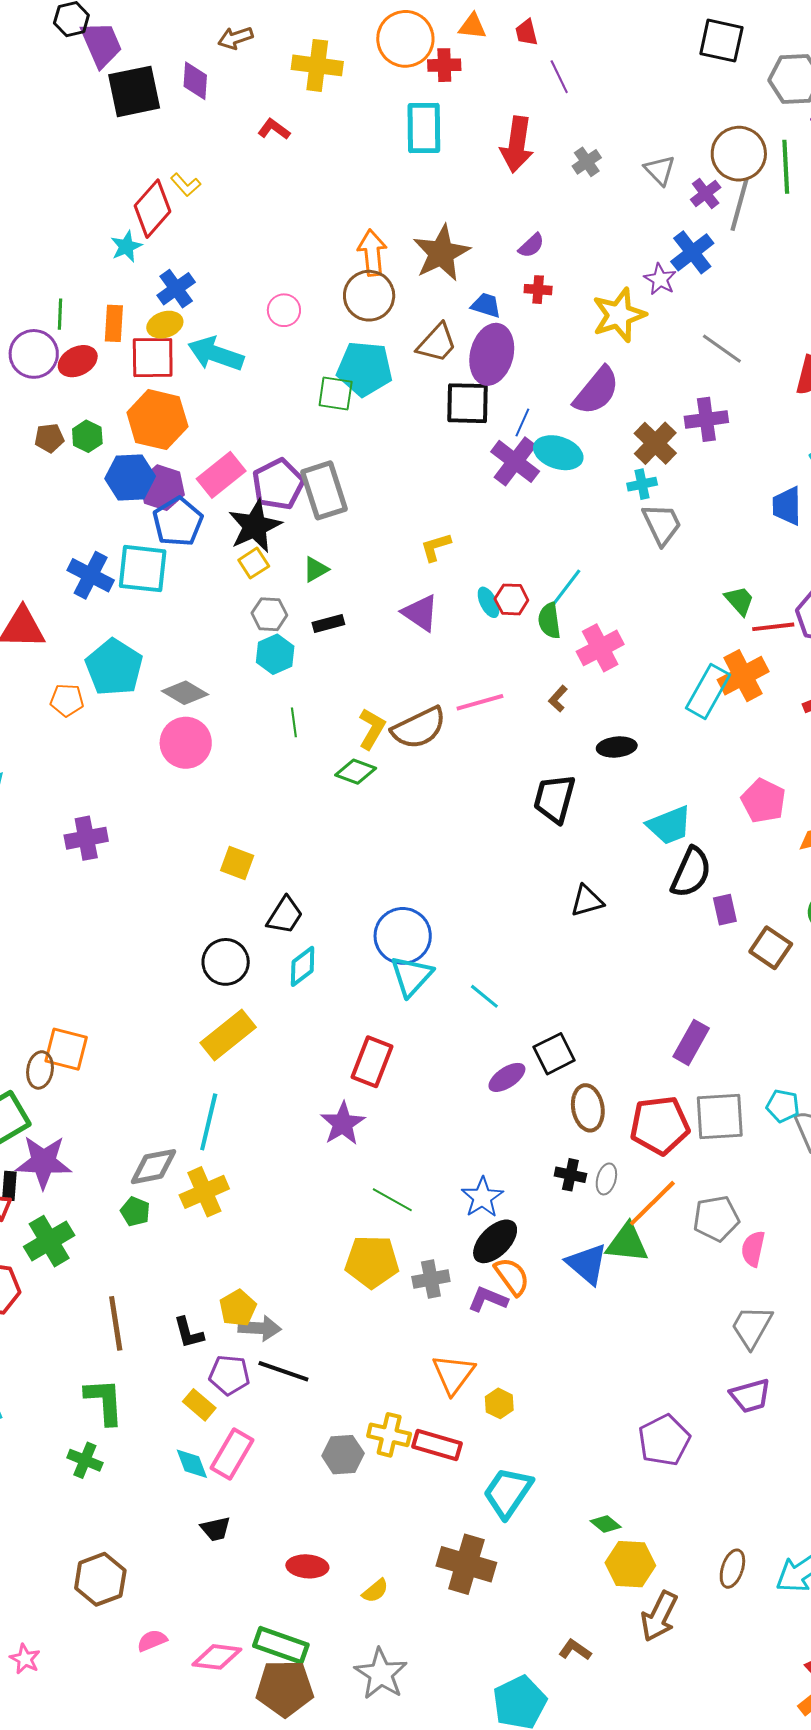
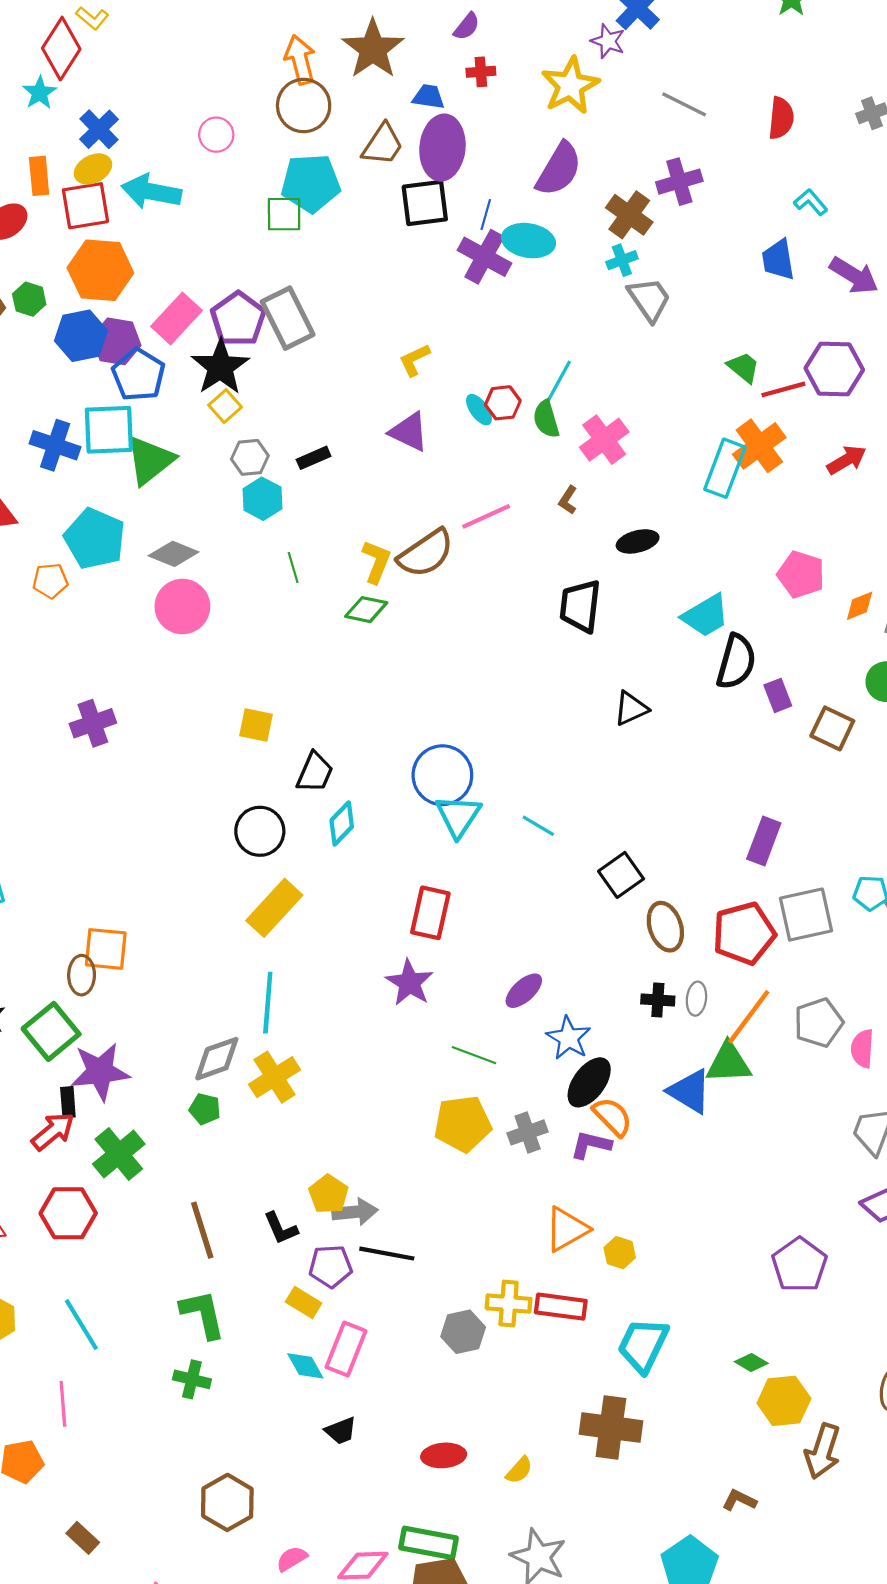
green triangle: (316, 569) -> (150, 460), moved, size x1.8
purple ellipse: (507, 1077) -> (524, 991), moved
orange triangle: (453, 1374) -> (567, 1229), turned 33

